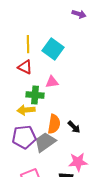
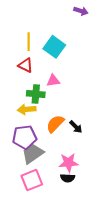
orange semicircle: (54, 124) -> (55, 124), turned -144
gray trapezoid: (45, 142) -> (33, 153), moved
pink star: (78, 162) -> (69, 163), moved

